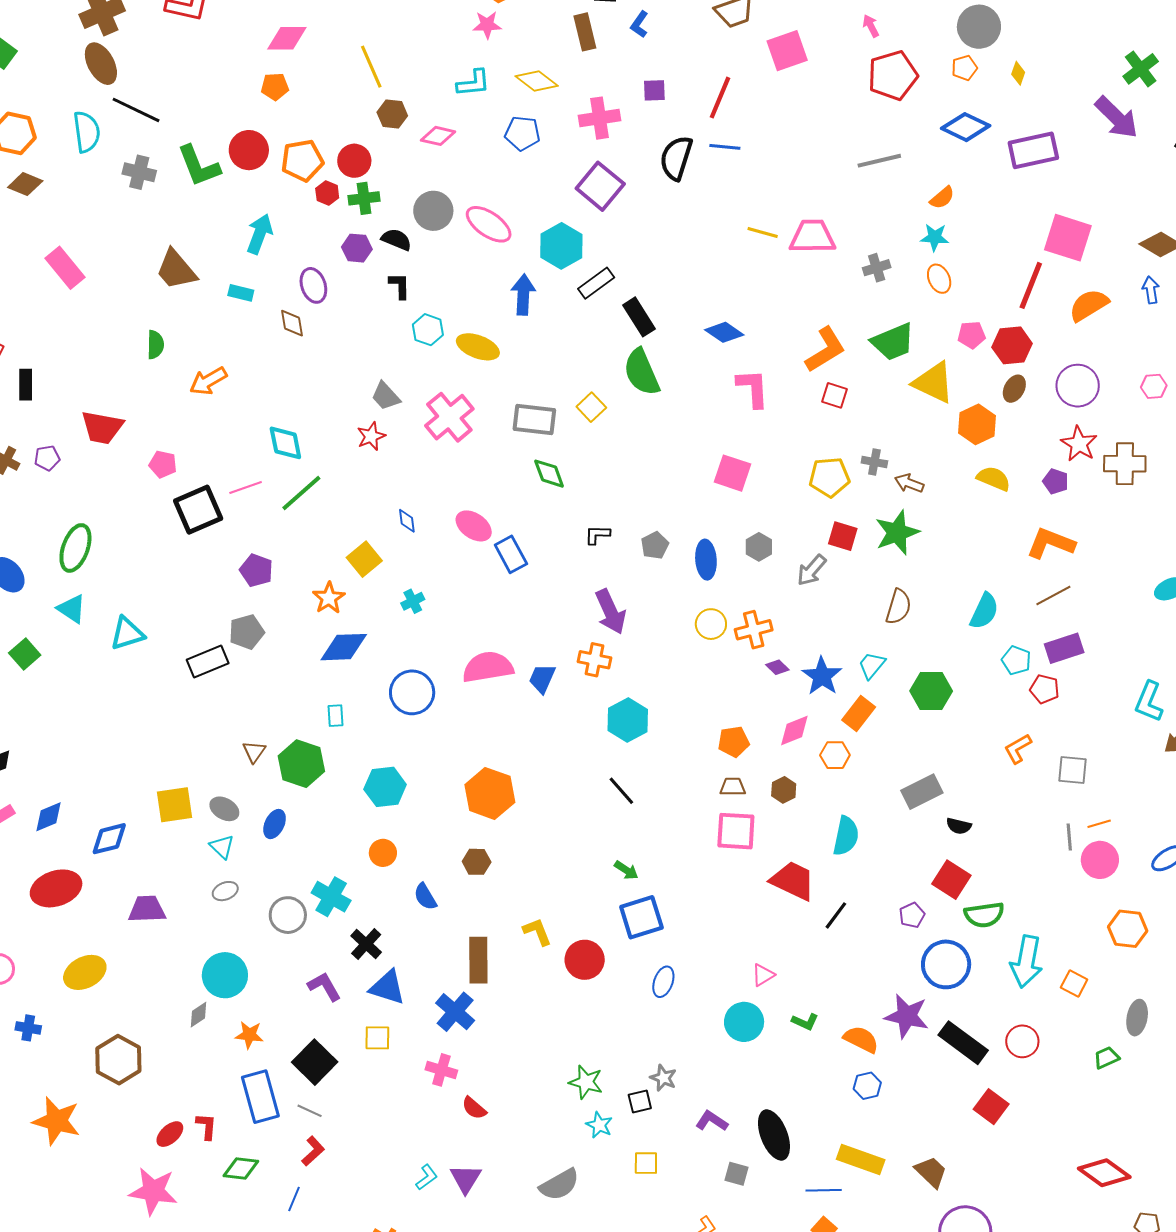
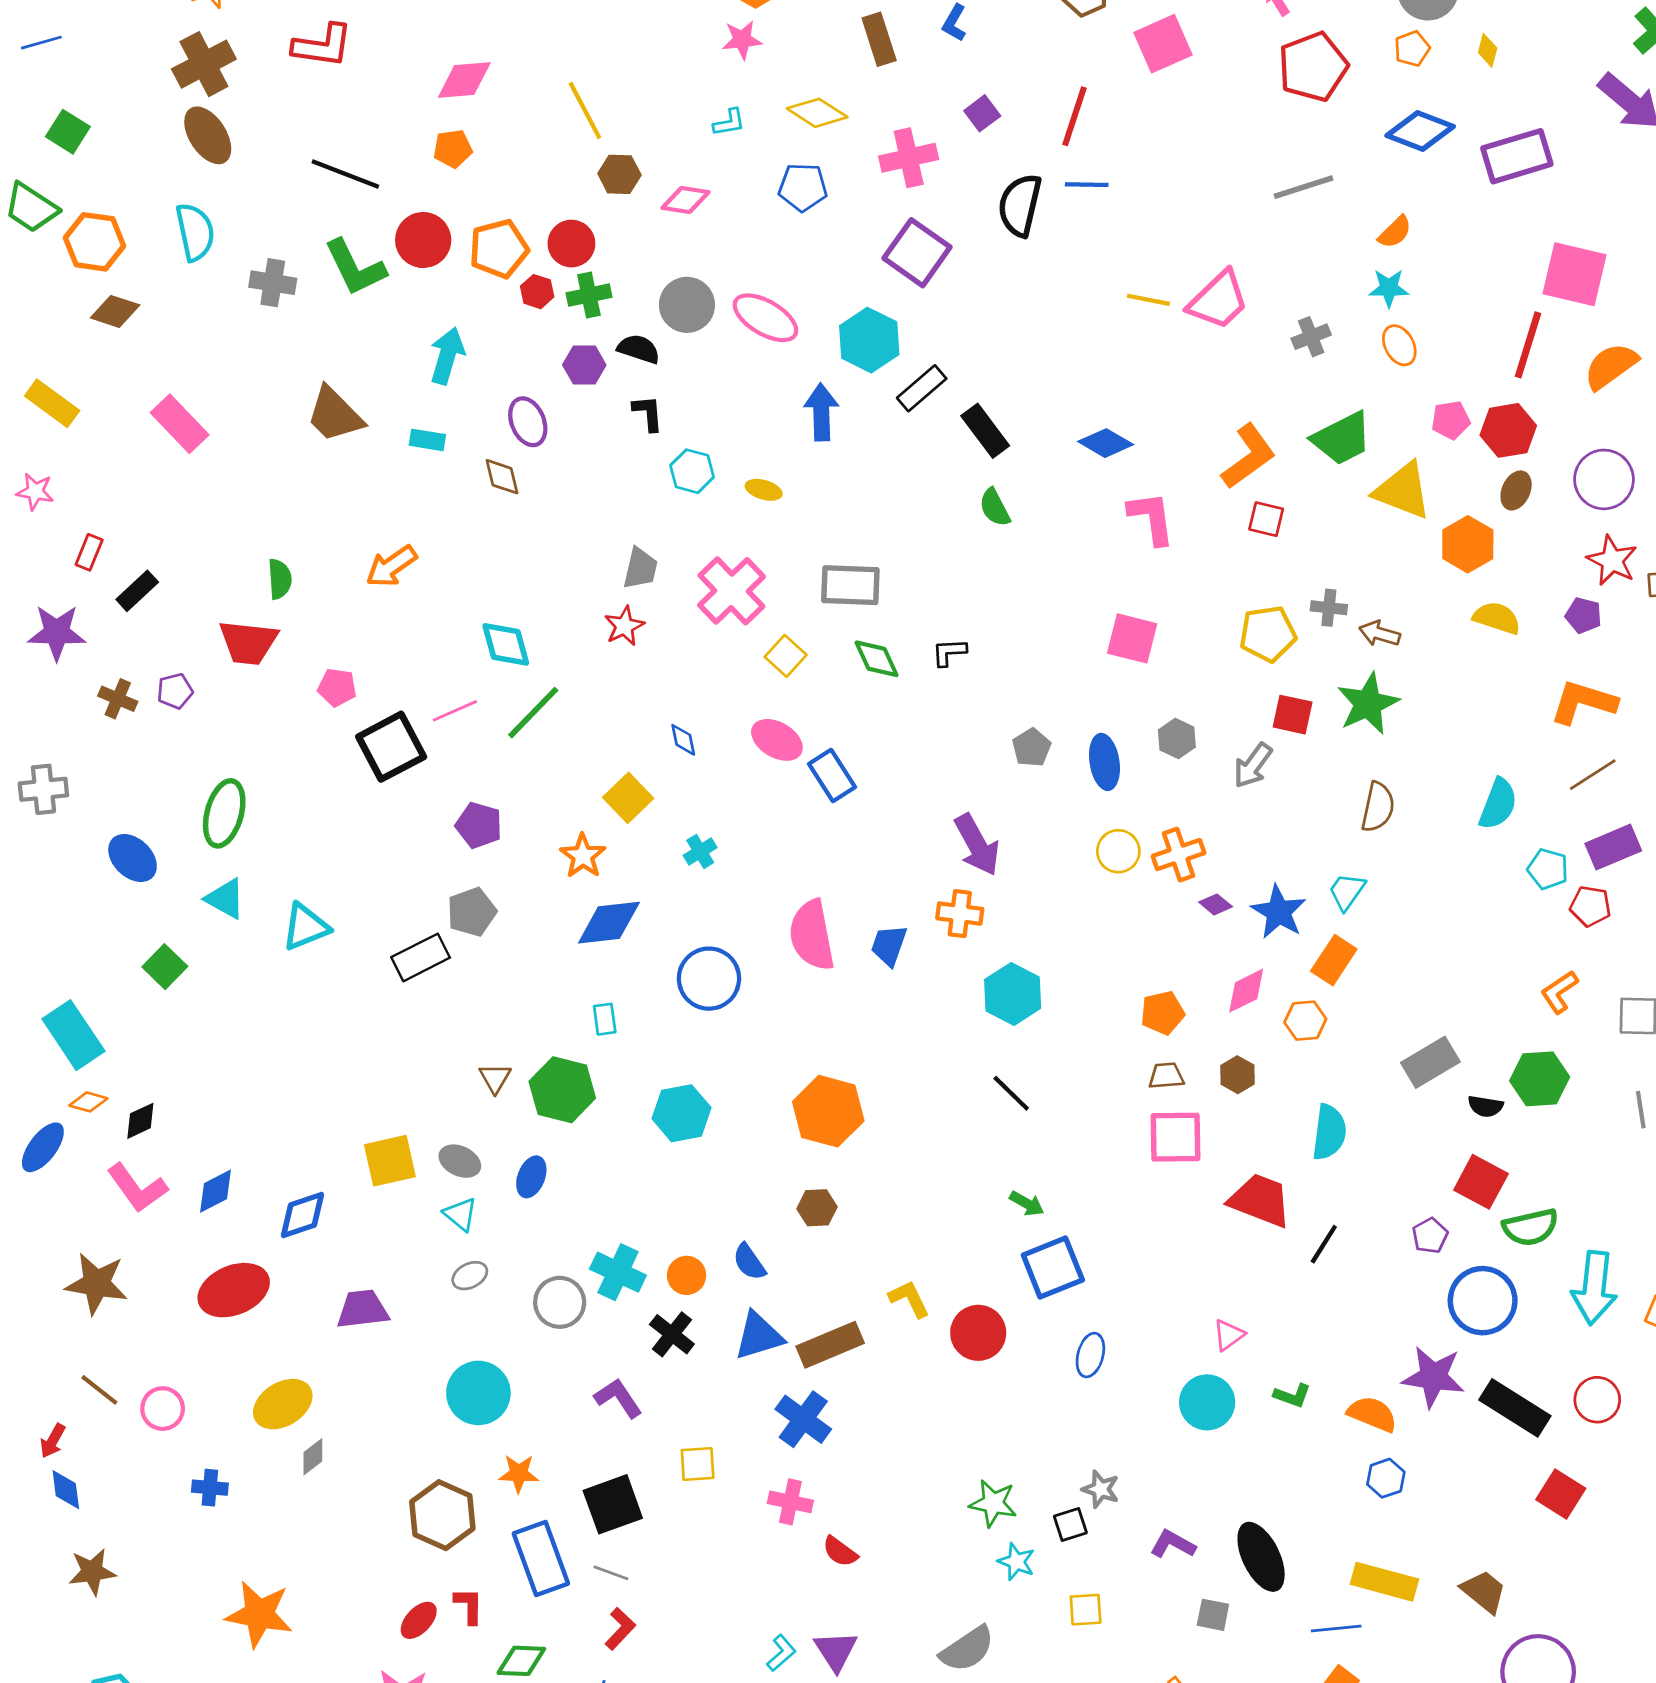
cyan L-shape: (473, 83) -> (729, 122), size x0.7
purple square: (654, 90) -> (982, 113), turned -30
black line: (136, 110) -> (345, 174), moved
pink trapezoid: (812, 237) -> (1218, 300), turned 141
green semicircle: (155, 345) -> (280, 579), moved
yellow ellipse: (478, 347) -> (764, 490), size x0.6
green semicircle: (642, 372) -> (995, 508), size x0.6
black rectangle: (26, 385) -> (137, 591), turned 52
gray trapezoid: (386, 396) -> (640, 568), turned -120
yellow square: (591, 407) -> (786, 656), moved
black L-shape: (597, 535) -> (949, 652), moved
pink semicircle: (488, 667) -> (812, 935), turned -87
green hexagon: (931, 691) -> (1540, 1079), moved
orange circle: (383, 853) -> (687, 1275), moved
brown rectangle: (478, 960) -> (830, 1345), turned 72
blue triangle: (387, 987) -> (759, 1336), moved, turned -30
gray diamond: (198, 1015) -> (313, 1457), moved
brown hexagon: (118, 1060) -> (442, 1515), moved
black square: (315, 1062) -> (613, 1504), turned 30

